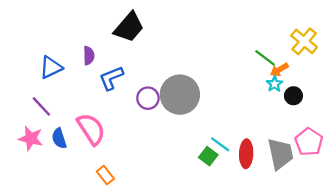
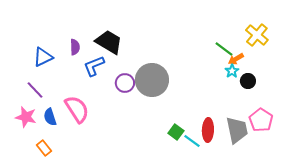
black trapezoid: (129, 27) -> (109, 42), moved, turned -100
cyan line: (220, 144) -> (192, 141), moved
orange rectangle: (105, 175) -> (44, 148), moved

